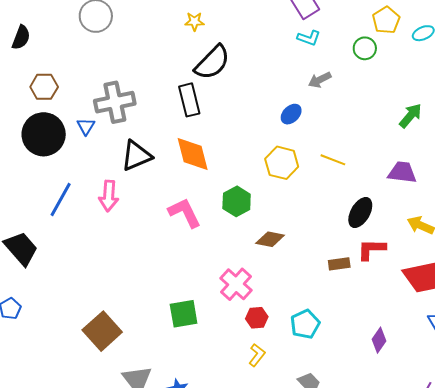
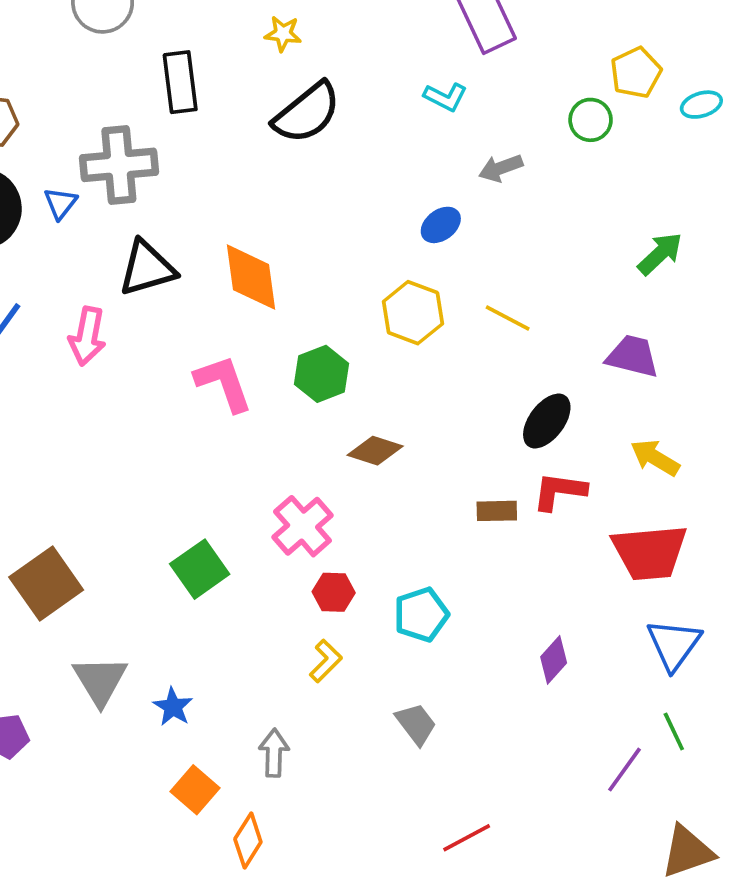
cyan L-shape: (309, 38) -> (446, 97), moved
black rectangle: (189, 100) -> (180, 82), moved
green square: (184, 314) -> (200, 569), turned -32

